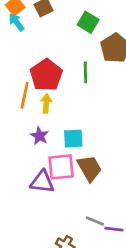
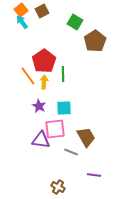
green line: (85, 72) -> (63, 74), moved
orange line: (25, 95) -> (28, 76), turned -48
brown trapezoid: (89, 168) -> (86, 137), moved
gray line: (95, 221) -> (71, 152), moved

